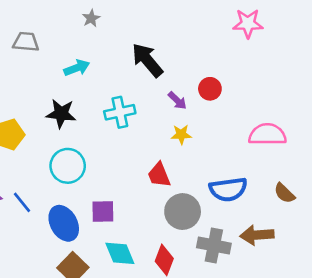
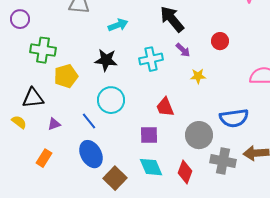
purple arrow: (177, 101) -> (183, 50), moved
red trapezoid: (159, 175) -> (165, 107), moved
blue line: (22, 202) -> (89, 121), moved
purple square: (103, 212) -> (149, 135), moved
blue ellipse: (64, 223) -> (91, 154), moved

